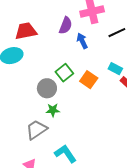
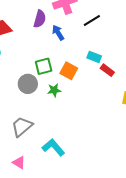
green square: (64, 73) -> (44, 66), turned 30
green star: (53, 110) -> (54, 90), moved

